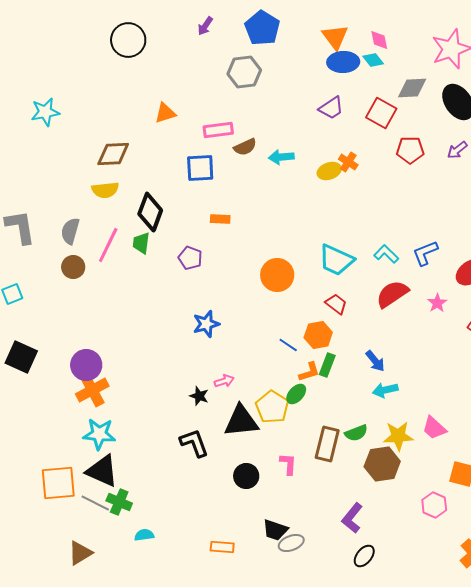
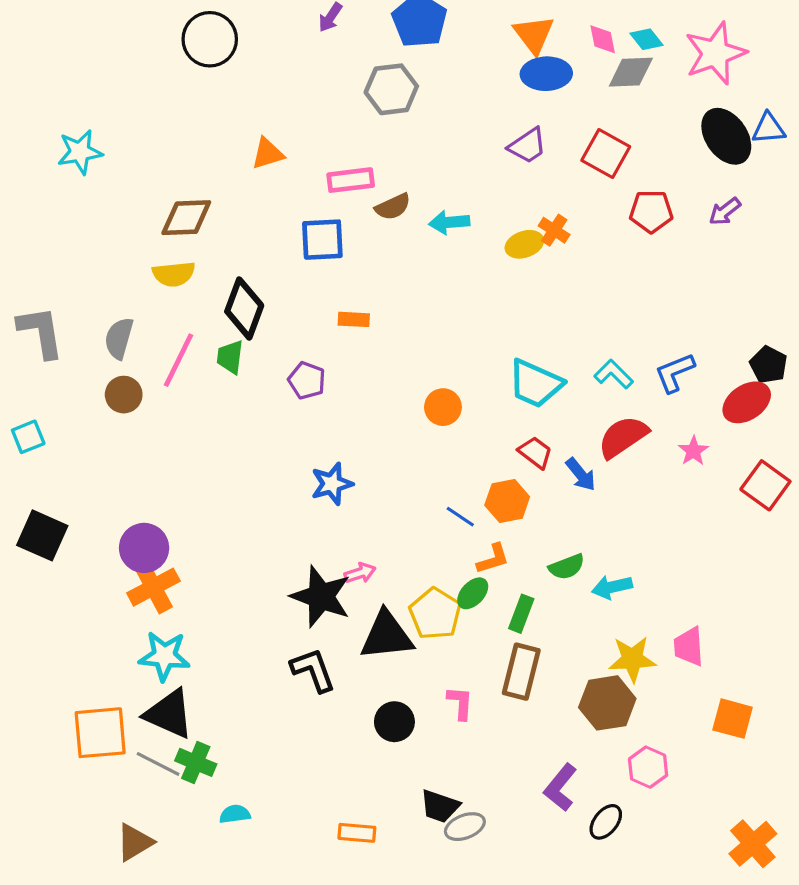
cyan diamond: (373, 60) -> (646, 39), moved
gray diamond: (412, 88) -> (631, 72), moved
orange circle: (277, 275) -> (443, 407), size x0.7
blue arrow: (375, 361) -> (581, 474), moved
green rectangle: (327, 365) -> (521, 614), moved
black star: (199, 396) -> (321, 596), size x2.0
pink trapezoid: (434, 428) -> (689, 647), turned 44
green semicircle: (356, 433) -> (567, 567), moved
pink hexagon: (434, 505) -> (648, 767), moved
black ellipse: (364, 556) -> (606, 822), moved

